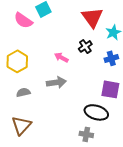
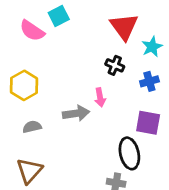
black cross: (85, 46) -> (115, 65), turned -32
pink arrow: (61, 57) -> (100, 97), moved, turned -128
black ellipse: (96, 112) -> (129, 153), turned 60

